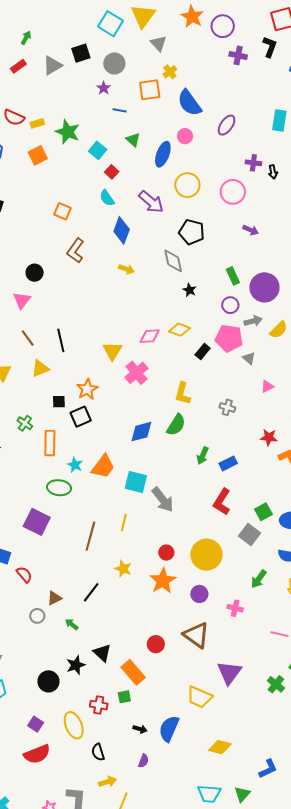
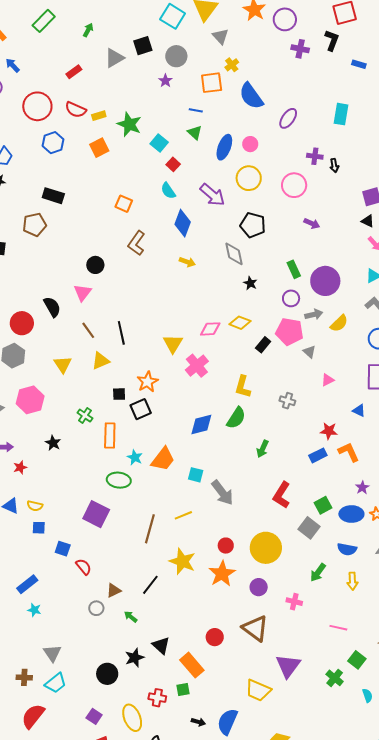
red rectangle: (18, 66) -> (74, 72), moved
blue line: (120, 110) -> (196, 110), moved
pink circle: (185, 136) -> (250, 144), moved
blue rectangle: (228, 463) -> (318, 455), moved
cyan square: (136, 482) -> (196, 475), size x0.7
yellow line: (124, 523) -> (183, 515), turned 54
yellow star: (123, 569) -> (182, 561), size x1.5

